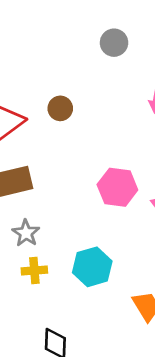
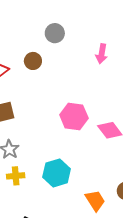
gray circle: (114, 43) -> (55, 33), moved

